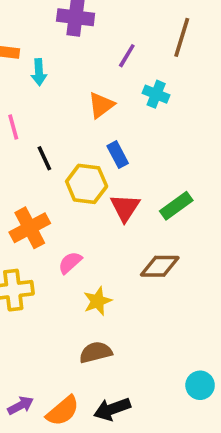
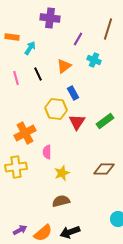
cyan arrow: (39, 72) -> (30, 48), turned -144
black line: (44, 158) -> (38, 74), moved
pink semicircle: (70, 263) -> (47, 152), turned -48
brown diamond: (160, 266) -> (104, 169), moved

